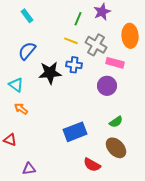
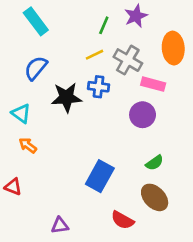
cyan rectangle: (27, 16) -> (36, 21), size x1.5
yellow line: (71, 41) -> (94, 55), turned -48
blue rectangle: (75, 132) -> (100, 176), turned -40
purple triangle: (29, 169) -> (60, 225), moved

